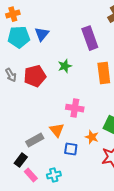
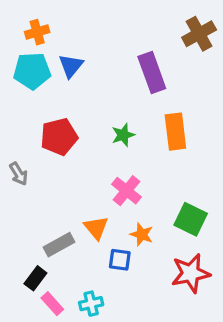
orange cross: (13, 14) -> (37, 32), moved
green star: (65, 66) -> (123, 135), moved
gray arrow: (11, 75) -> (19, 174), moved
pink cross: (75, 108) -> (127, 191), turned 30
orange star: (92, 137) -> (142, 234), moved

